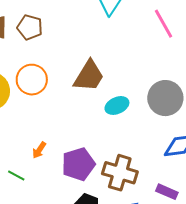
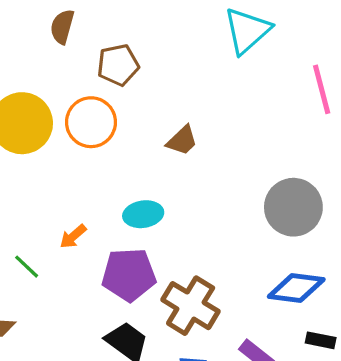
brown pentagon: (30, 27) -> (118, 65), moved, turned 30
brown trapezoid: (89, 76) -> (182, 140), size x0.6
cyan ellipse: (117, 105) -> (143, 214), moved

